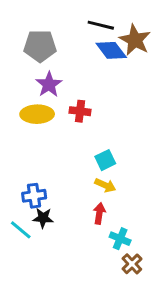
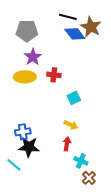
cyan square: (105, 160) -> (74, 98), moved
black star: (43, 218) -> (29, 147), size x1.5
cyan line: (21, 230) -> (14, 165), moved

